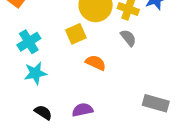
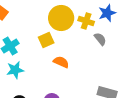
gray semicircle: (128, 38) -> (100, 39), moved

